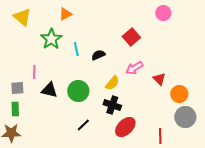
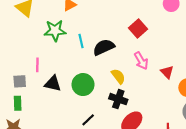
green star: (51, 39) -> (55, 31), turned 30
black semicircle: (98, 55) -> (104, 47), size x1.5
pink arrow: (134, 68) -> (141, 61), turned -90
yellow semicircle: (112, 83) -> (118, 76), turned -77

